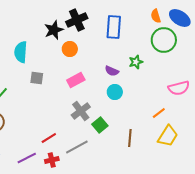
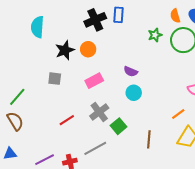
blue rectangle: (114, 27) -> (118, 15), moved, size x0.7
black star: (54, 30) -> (65, 50), moved
cyan semicircle: (21, 52) -> (37, 27), moved
green star: (136, 62) -> (155, 35), moved
red line: (49, 138) -> (67, 120), moved

